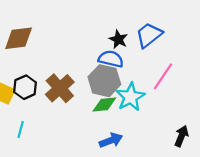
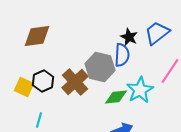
blue semicircle: (111, 59) -> (122, 55), turned 80
gray hexagon: (104, 81) -> (100, 67), moved

